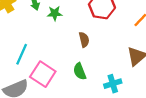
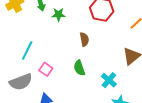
pink square: (43, 74) -> (46, 69), size x0.6
cyan cross: (113, 84) -> (109, 80), turned -35

